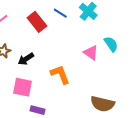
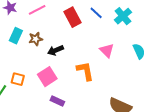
pink triangle: (91, 53) -> (107, 50), moved
pink square: (22, 87) -> (47, 77), turned 36

